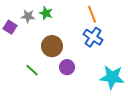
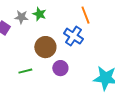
blue cross: (93, 37) -> (73, 36), moved
green line: (32, 70) -> (25, 71), turned -56

